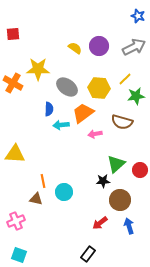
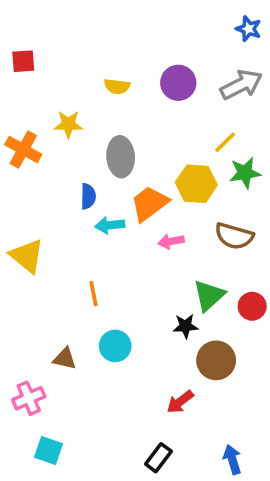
yellow semicircle: (75, 48) -> (117, 86), moved, turned 152
yellow star: (38, 69) -> (68, 124), size x0.7
gray ellipse: (67, 87) -> (121, 157), turned 50
yellow hexagon: (99, 88) -> (196, 184), moved
brown semicircle: (122, 122) -> (234, 236), moved
yellow triangle: (15, 154) -> (27, 256), moved, turned 35
orange line: (43, 181) -> (94, 294), moved
blue arrow: (129, 226) -> (232, 459), moved
cyan square: (19, 255) -> (48, 450), moved

